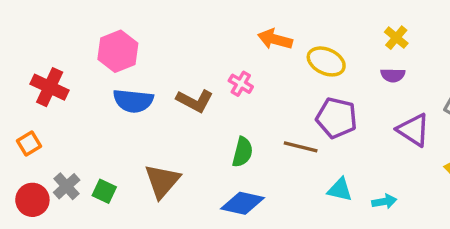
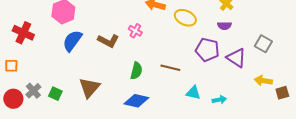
blue semicircle: (133, 101) -> (72, 41), turned 120
purple pentagon: (336, 118) -> (207, 50), moved
orange square: (29, 143) -> (11, 66), turned 32

